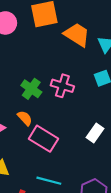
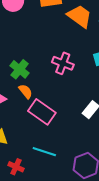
green cross: (31, 89) -> (20, 69), moved

